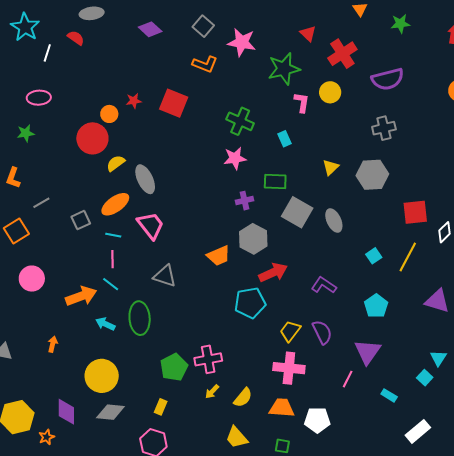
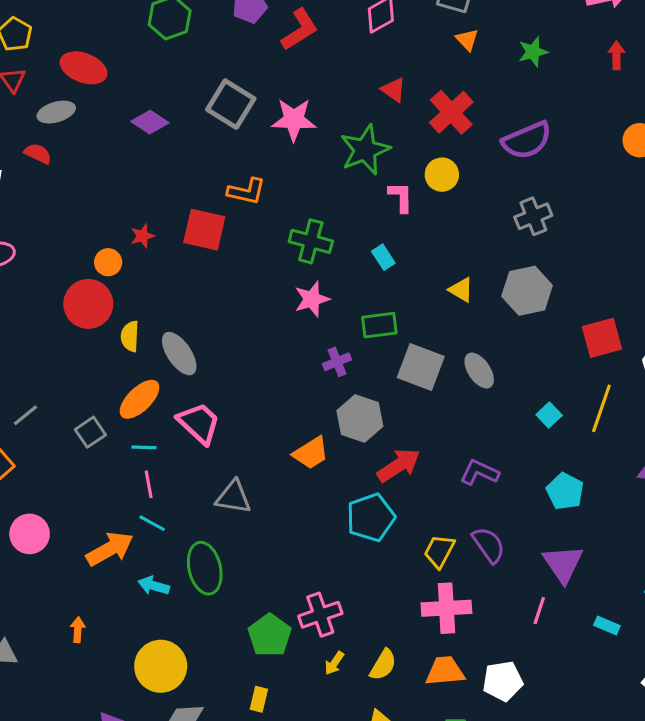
gray square: (203, 26) -> (231, 104), size x1.4
orange L-shape: (205, 64) -> (246, 191), moved
yellow semicircle: (116, 163) -> (130, 336), turned -42
yellow triangle: (331, 167) -> (461, 290), turned -36

